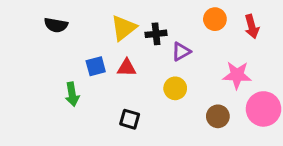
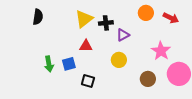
black semicircle: (56, 25) -> (38, 17), turned -91
red arrow: (252, 26) -> (171, 18), turned -49
blue square: (96, 66) -> (69, 64), moved
pink star: (237, 75) -> (161, 51), turned 30

